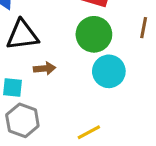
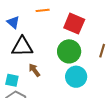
brown arrow: (45, 68) -> (34, 70), turned -128

